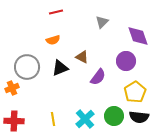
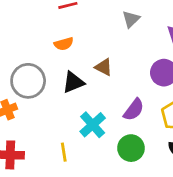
purple semicircle: (98, 77) -> (134, 110), moved
green circle: (114, 116) -> (131, 148), moved
cyan cross: (85, 119) -> (93, 125), moved

